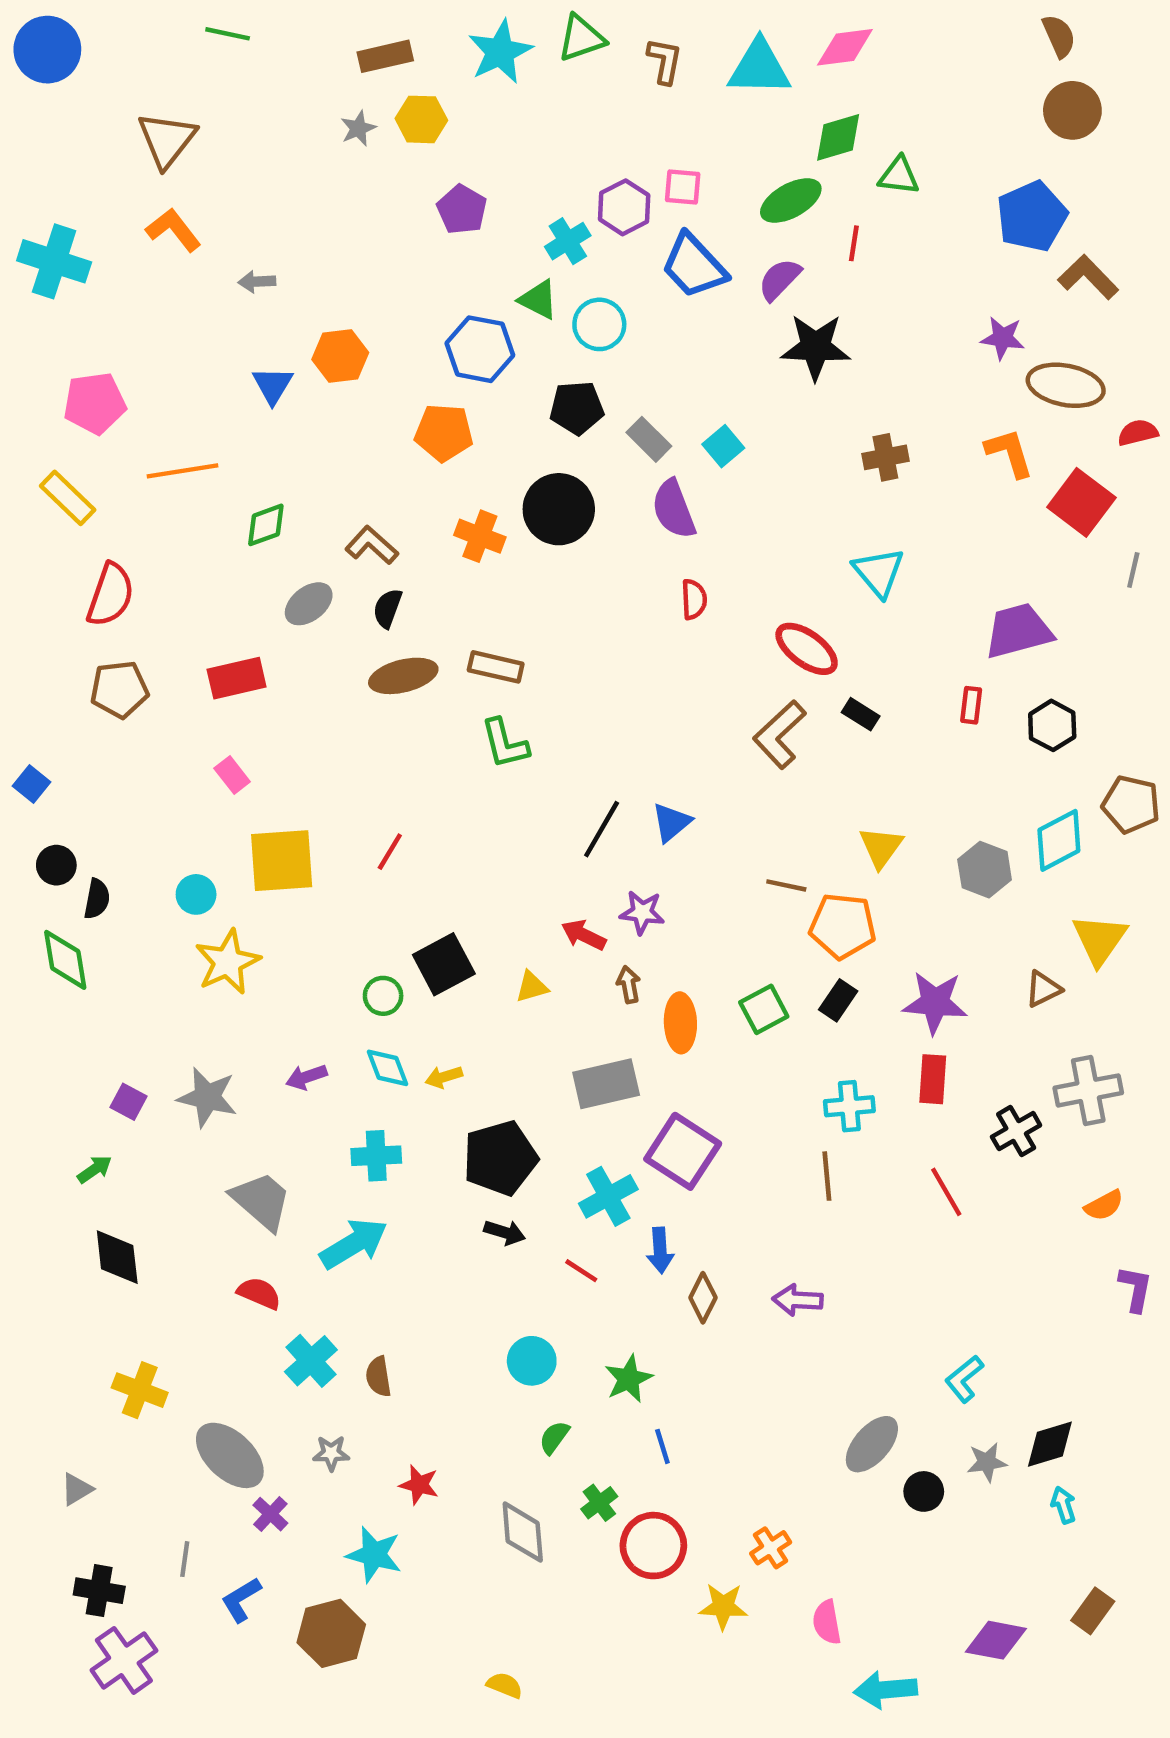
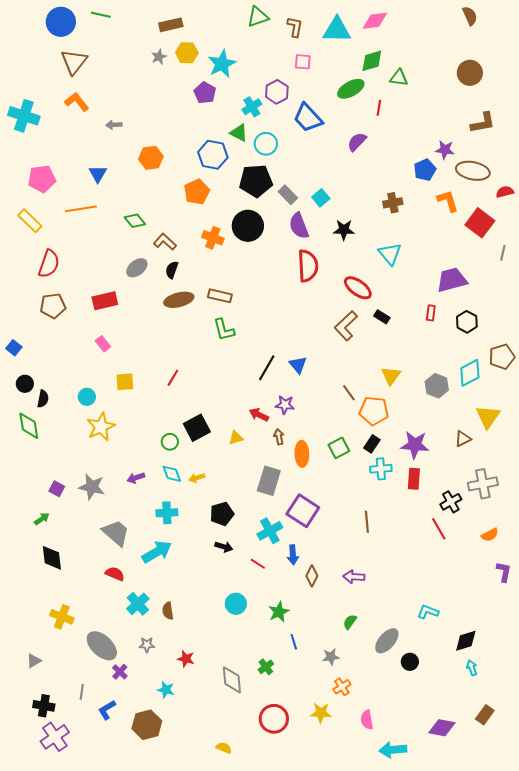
blue circle: (47, 50) -> (61, 22), moved
cyan star: (500, 52) -> (222, 64), moved
brown circle: (1072, 110) -> (470, 73), moved
pink square: (683, 187) -> (303, 62), moved
blue pentagon: (1032, 216) -> (425, 170), moved, size x0.7
brown L-shape: (1088, 277) -> (483, 123), turned 124
purple semicircle: (780, 279) -> (357, 142), moved
black star: (816, 347) -> (344, 230), moved, size x0.7
blue triangle: (273, 385) -> (98, 174), moved
black pentagon: (577, 408) -> (256, 181), size x1.4
orange pentagon: (444, 433) -> (197, 192), turned -30
green diamond: (266, 525) -> (135, 221), moved, turned 70
red semicircle: (694, 599) -> (308, 266), size x1.8
brown pentagon: (1131, 804) -> (502, 357), turned -30
blue triangle: (671, 822) -> (298, 365), turned -30
yellow square: (282, 861) -> (125, 382), size x0.6
brown line: (786, 885) -> (349, 393), turned 42
gray rectangle: (606, 1084) -> (269, 481), turned -60
cyan cross: (849, 1106) -> (381, 469), moved
black pentagon: (500, 1158) -> (222, 514), size x0.7
red line: (946, 1192) -> (439, 529), moved
cyan L-shape: (964, 1379) -> (428, 612), turned 60
green semicircle: (554, 1437) -> (350, 622), moved
gray star: (987, 1462) -> (331, 657), moved
red circle: (653, 1546) -> (274, 719), moved
cyan star: (374, 1555) -> (166, 690), size x0.7

